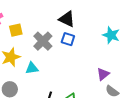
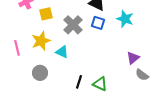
cyan star: (111, 35) -> (125, 19), moved
cyan triangle: (32, 68) -> (62, 52), turned 32

